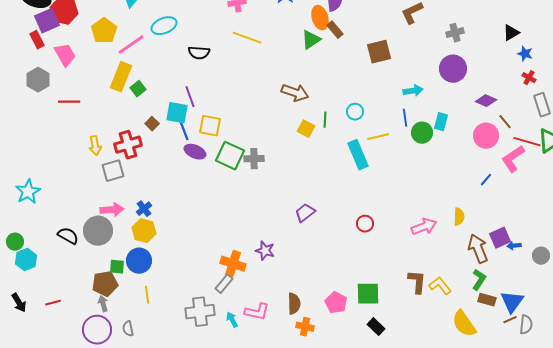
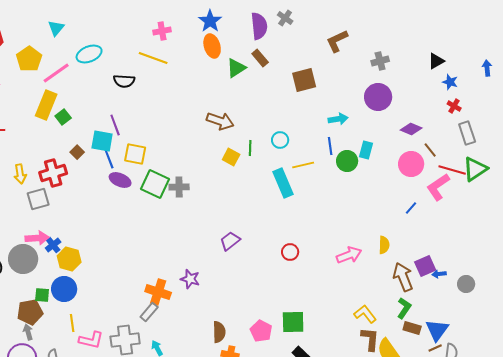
orange ellipse: (320, 18) -> (212, 46), moved
yellow line: (247, 38) -> (153, 58), moved
blue cross: (144, 209) -> (53, 245), moved
brown L-shape: (417, 282) -> (370, 339), moved
pink L-shape: (257, 312) -> (91, 340), moved

